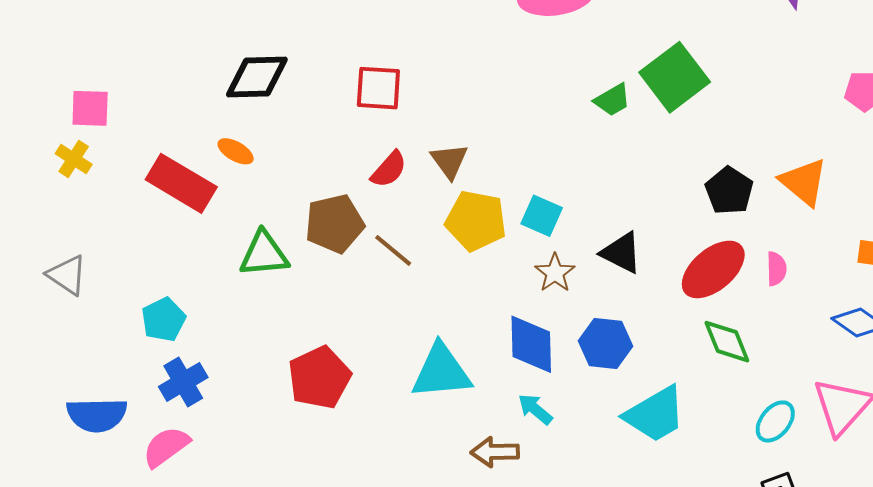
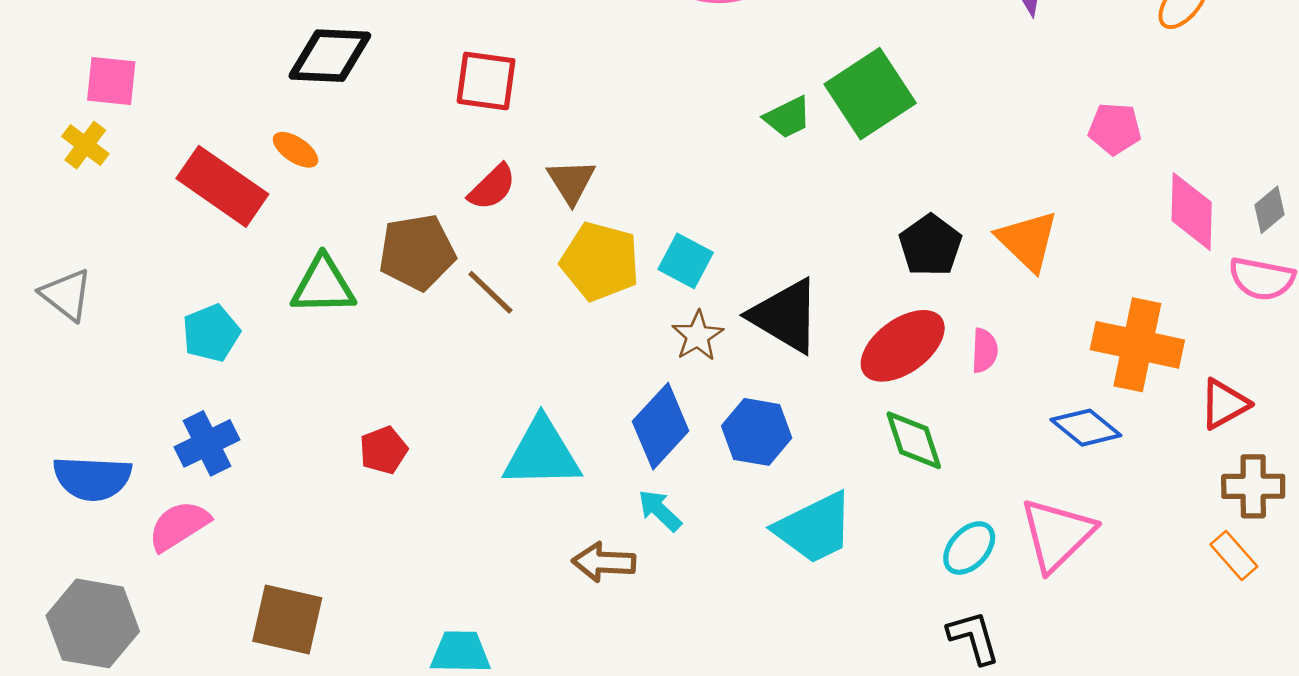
black triangle: (621, 253) -> (785, 316), size x1.4
cyan pentagon: (163, 319) -> (211, 333), moved
blue diamond: (531, 344) -> (661, 426), turned 40
red pentagon: (319, 378) -> (384, 450), size x0.6

